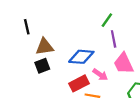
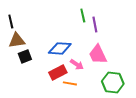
green line: (107, 20) -> (83, 15), turned -48
purple line: (114, 39) -> (95, 24), moved
brown triangle: (45, 47) -> (17, 40), moved

